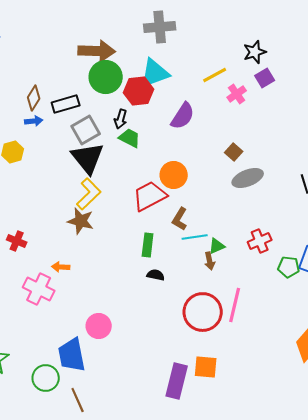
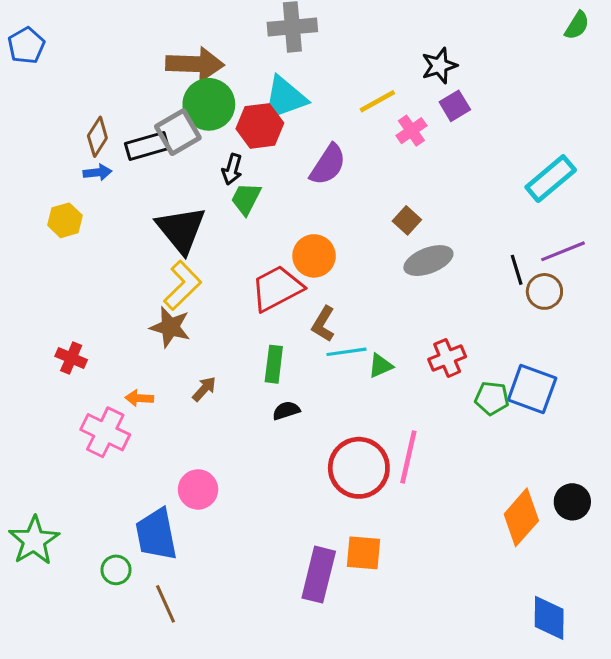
gray square: (86, 130) -> (178, 132), moved
green trapezoid: (130, 138) -> (246, 199), turned -90
brown arrow: (210, 261) -> (204, 389), moved, turned -126
black semicircle: (156, 275) -> (286, 411), turned -30
green circle: (46, 378) -> (116, 570), size x0.7

